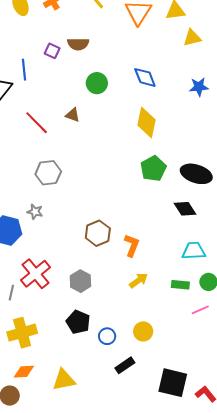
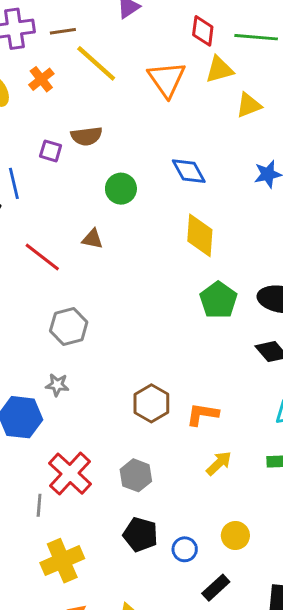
orange L-shape: (132, 245) -> (202, 414), turned -95

